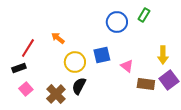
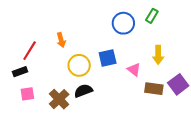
orange arrow: (58, 38) -> (61, 40), turned -144
yellow arrow: (163, 55) -> (158, 55), moved
black semicircle: (79, 86) -> (83, 91), turned 42
pink square: (26, 89) -> (27, 94), turned 32

